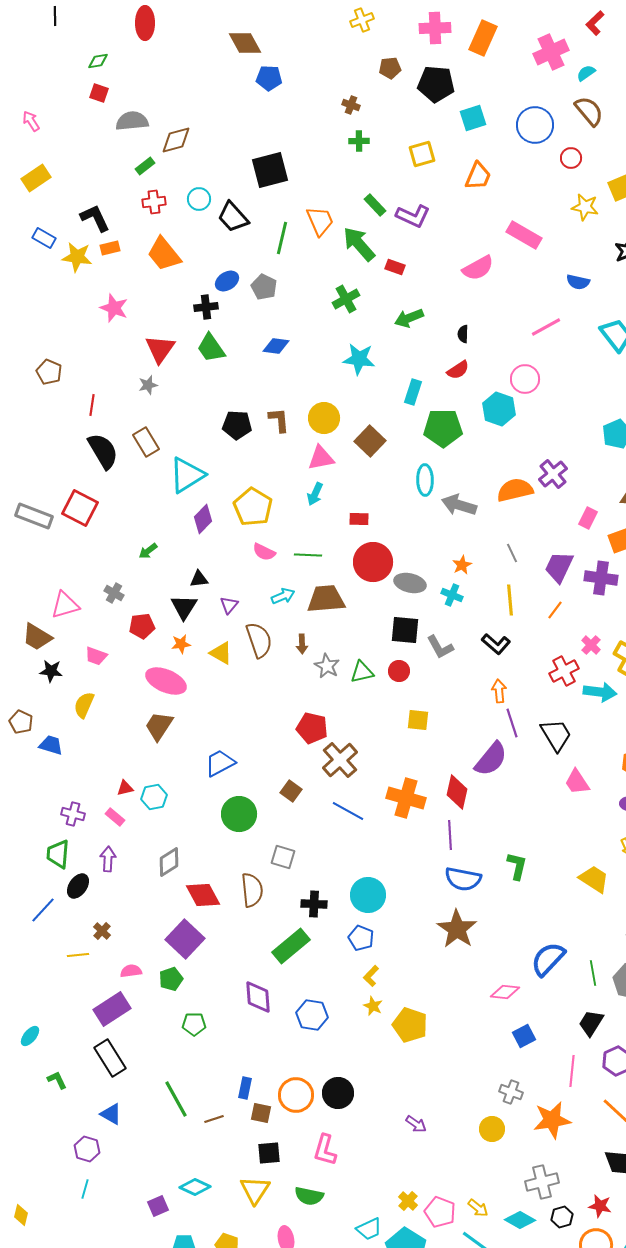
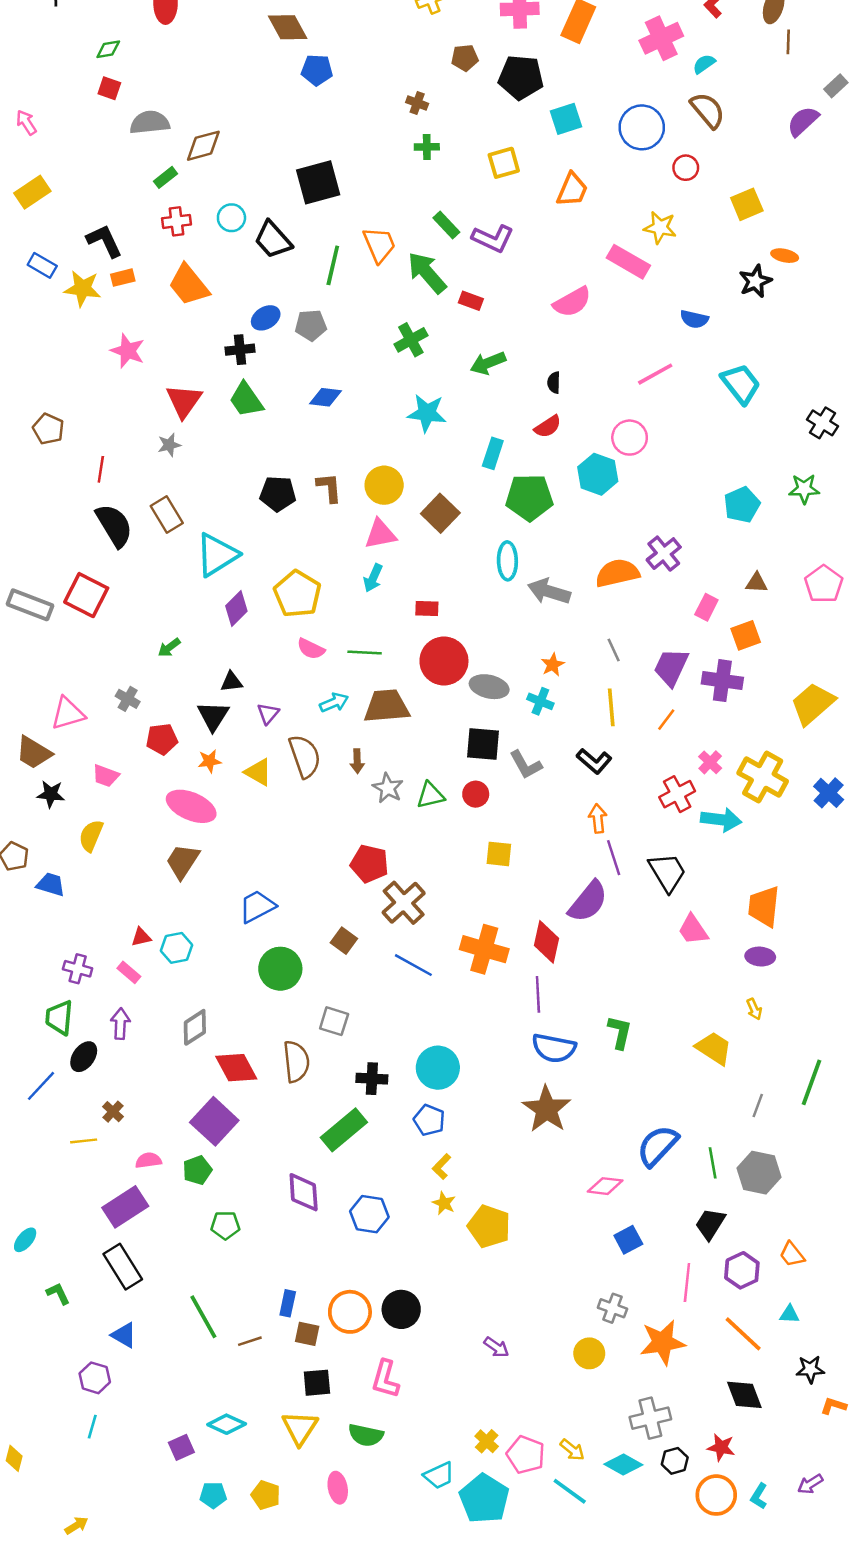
yellow star: (585, 207) -> (660, 228), moved
gray pentagon: (264, 287) -> (311, 325), turned -30

